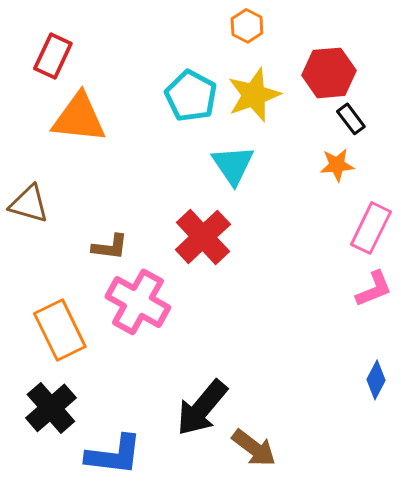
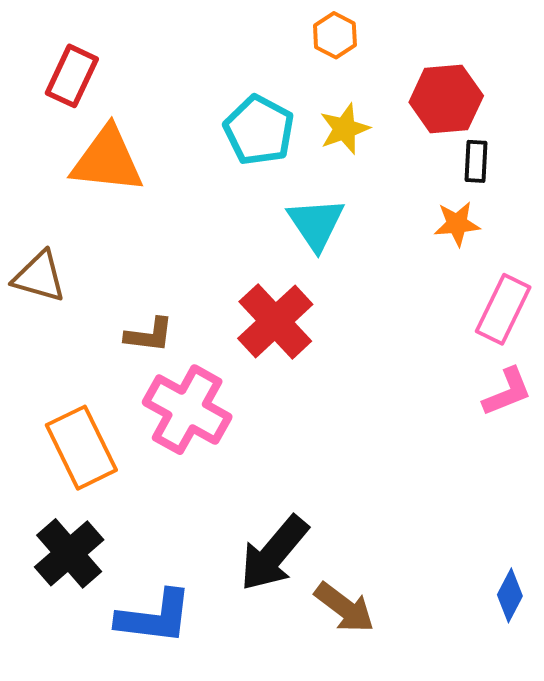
yellow star: (254, 95) -> (344, 129), size x0.7
black rectangle: (351, 119) -> (476, 161), turned 40
blue diamond: (376, 380) -> (510, 595), moved

